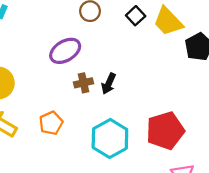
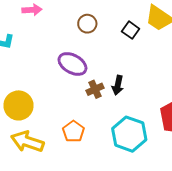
black square: (136, 16) -> (131, 30), moved
purple ellipse: (65, 51) -> (72, 64), turned 72

